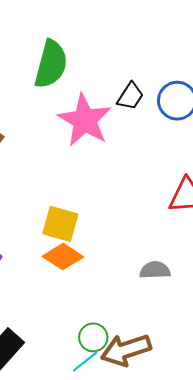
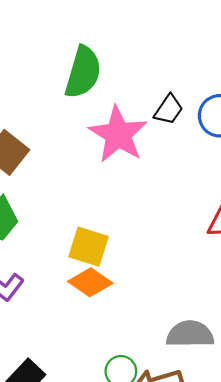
gray semicircle: (155, 270) -> (190, 334), moved, size x1.4

